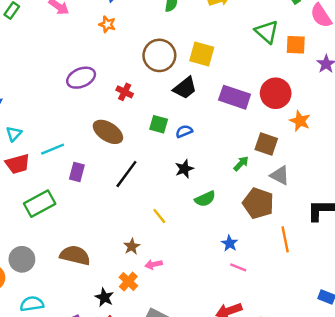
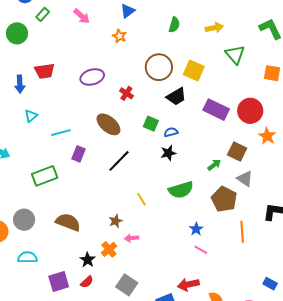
green triangle: (267, 32) -> (235, 54), moved
red trapezoid: (18, 164) -> (45, 71), moved
black star: (184, 169) -> (168, 153), moved
green semicircle: (205, 199) -> (181, 190), size x1.4

